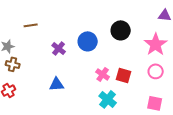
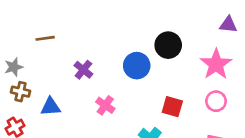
blue circle: (88, 41) -> (137, 66), moved
pink cross: (103, 74) -> (105, 105), moved
blue triangle: (57, 84) -> (51, 107), moved

